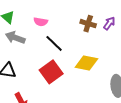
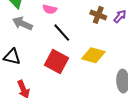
red square: (51, 72) -> (56, 61), turned -30

